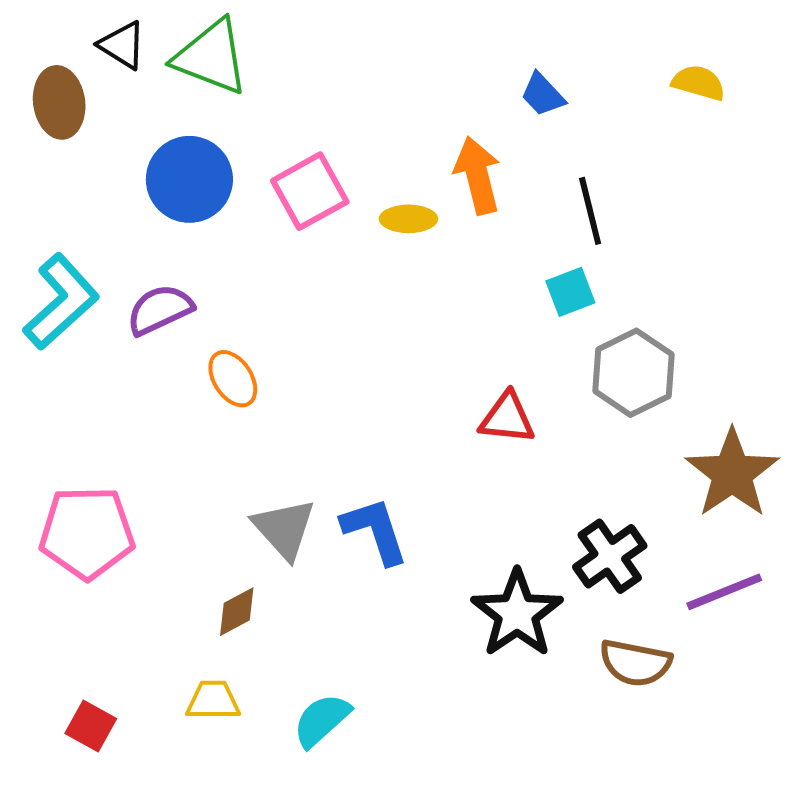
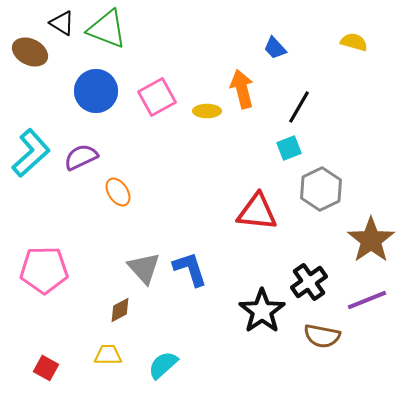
brown ellipse: (59, 102) -> (30, 52), turned -56
black line: (590, 211) -> (299, 107), turned 44
red triangle: (507, 418) -> (257, 212), size x1.4

